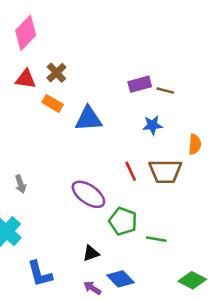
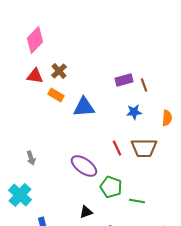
brown line: (165, 91) -> (144, 85), turned 56
orange semicircle: (195, 144) -> (167, 118), moved

